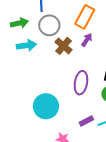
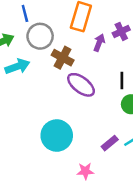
purple arrow: (87, 40) -> (99, 43), moved
purple ellipse: (81, 83) -> (81, 85), moved, turned -50

